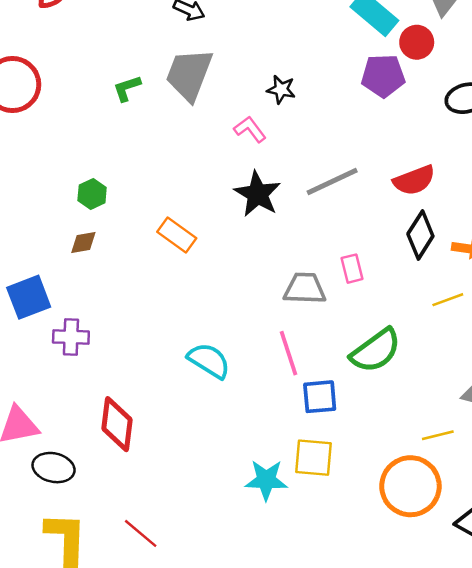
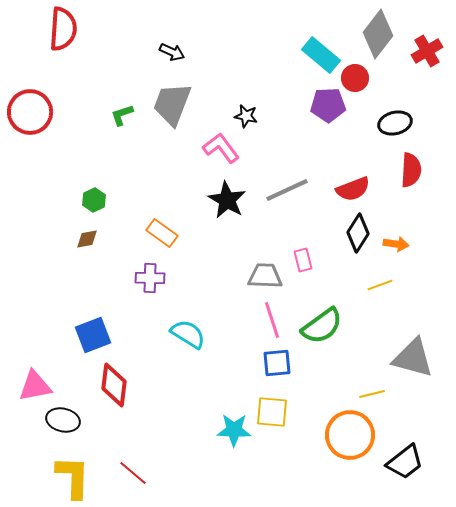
pink L-shape: (250, 129) -> (221, 148), size x1.4
blue square: (29, 297) -> (93, 335), moved
purple cross: (71, 337) -> (150, 278), moved
pink line: (289, 353) -> (272, 320), moved

